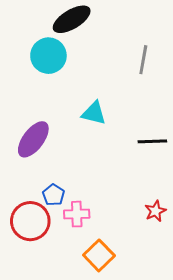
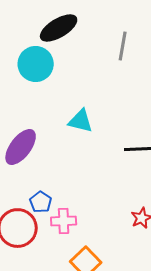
gray line: (143, 60) -> (123, 46), moved

